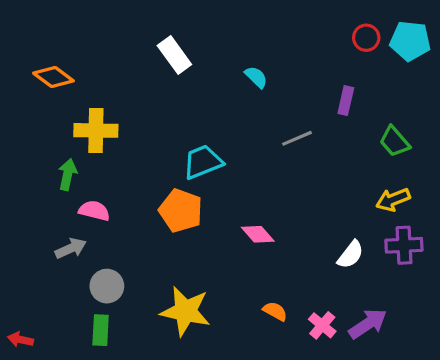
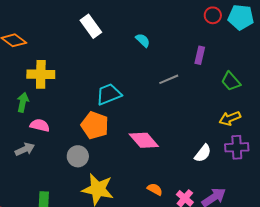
pink diamond: (258, 234) -> (144, 140), size x1.4
gray circle: (107, 286) -> (78, 156), moved

